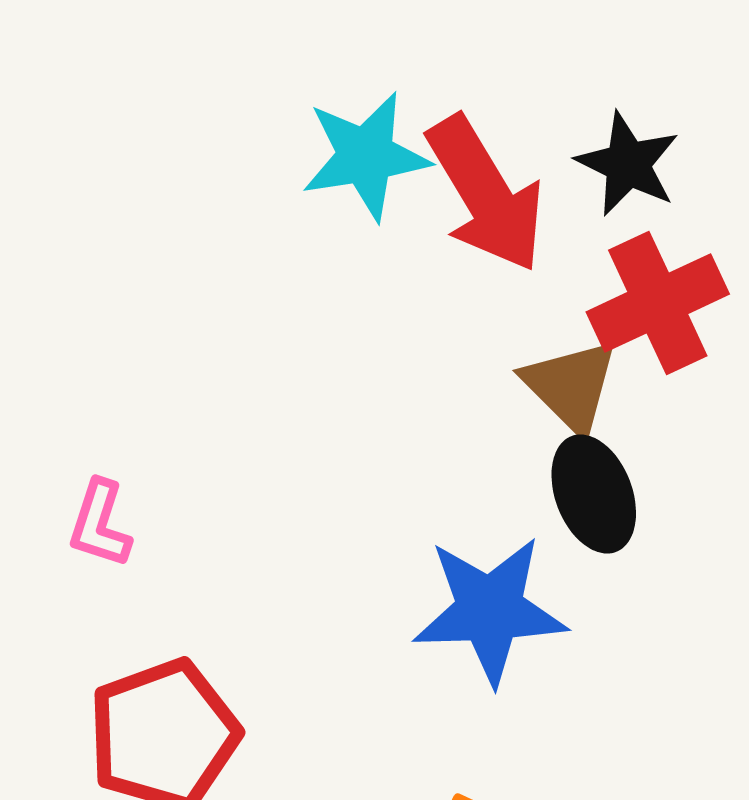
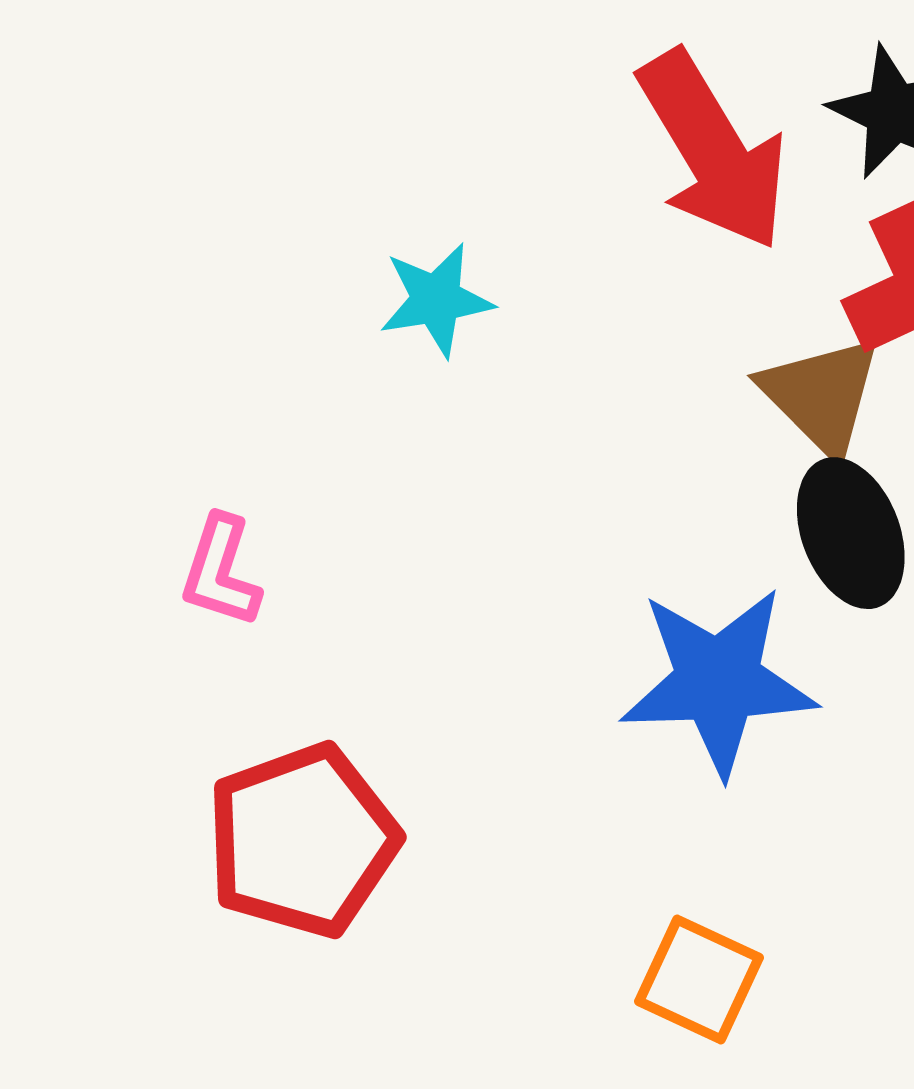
cyan star: (366, 156) -> (436, 300), moved, size x0.7

